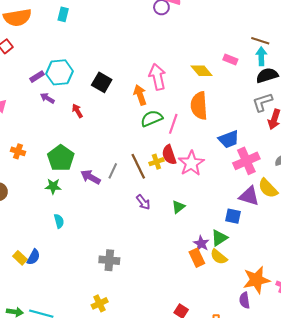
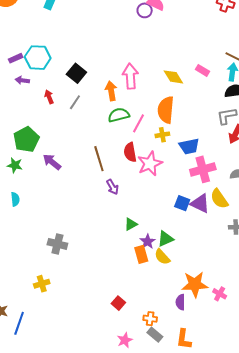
purple arrow: (47, 98) -> (22, 80), turned -32
yellow cross: (156, 162) -> (162, 135), moved
gray line: (113, 171) -> (75, 102), moved
purple arrow: (143, 202) -> (112, 187), moved
green triangle: (178, 207) -> (131, 224), moved
blue square: (233, 216) -> (182, 203), moved

